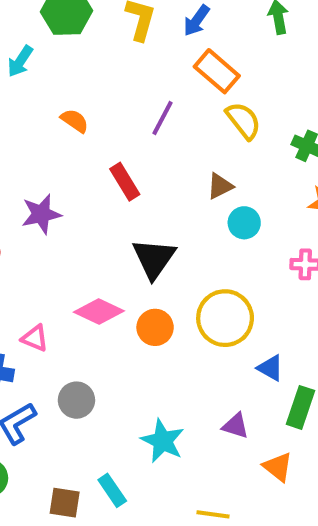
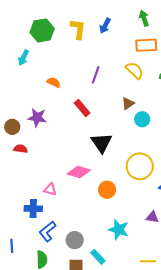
orange rectangle: (217, 71) -> (146, 45), moved, turned -35
purple star: (41, 214) -> (37, 118), moved, turned 30
orange circle: (155, 327) -> (107, 190), moved
gray circle: (76, 400) -> (75, 240), moved

